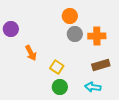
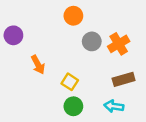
orange circle: (70, 16) -> (73, 16), moved
orange cross: (97, 36) -> (119, 44), turned -30

